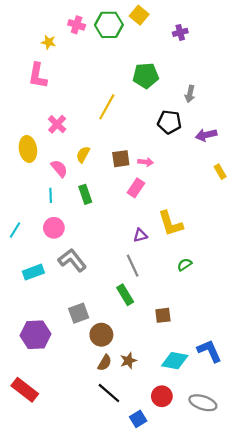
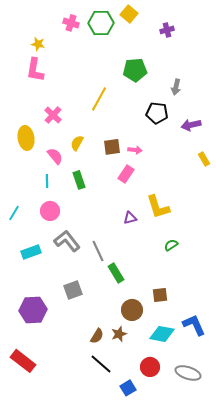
yellow star: (48, 42) -> (38, 44), moved
gray line: (133, 266) -> (98, 251), moved
brown square: (163, 315) -> (160, 295), moved
brown circle: (101, 335) -> (132, 310), moved

